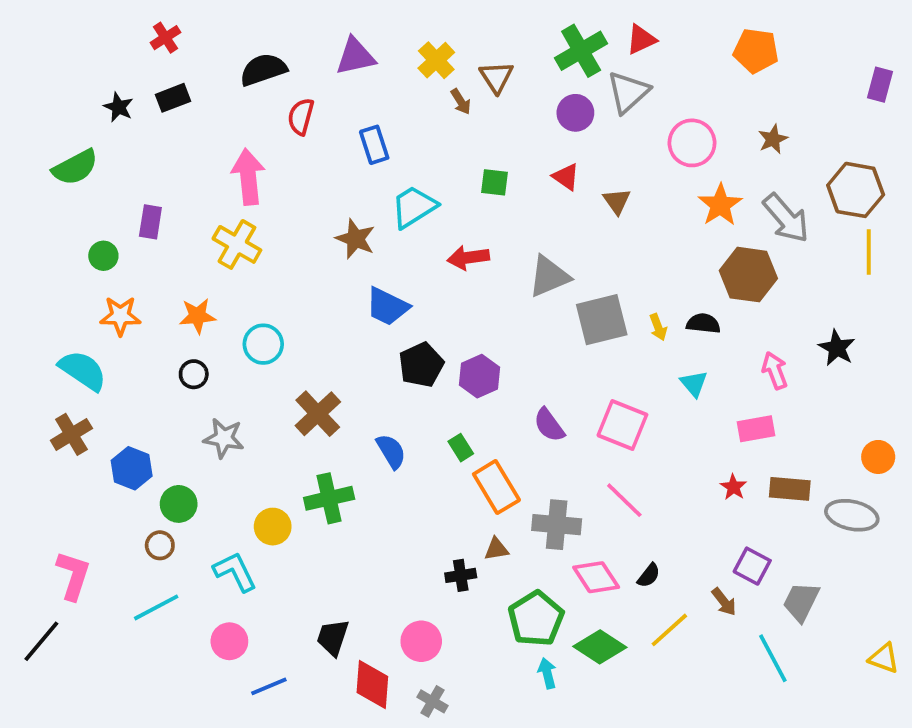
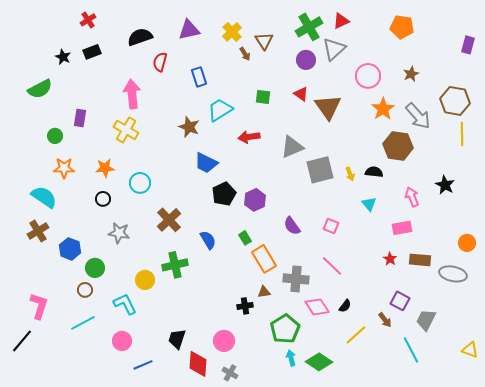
brown triangle: (617, 201) -> (328, 107), size x1.8
pink square: (622, 425) -> (331, 226), size x0.6
green diamond: (600, 647) -> (319, 362), moved

